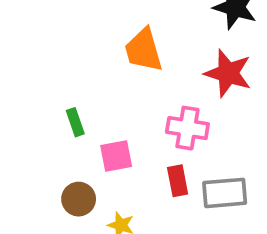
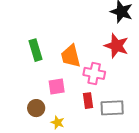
orange trapezoid: (144, 50) -> (71, 56), moved
green rectangle: (75, 122) -> (36, 50), moved, size x1.5

